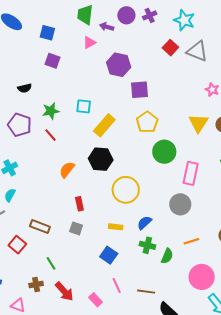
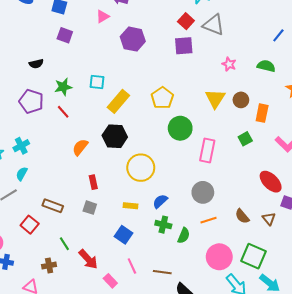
purple square: (139, 90) -> (184, 46), moved
gray circle: (180, 204) -> (203, 192), moved
red arrow: (64, 291) -> (88, 259), moved

